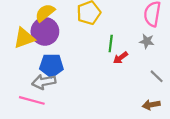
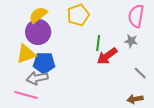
yellow triangle: (24, 38) -> (26, 54), moved
red arrow: (121, 58) -> (107, 56), size x1.5

